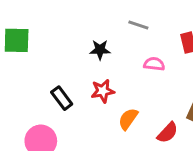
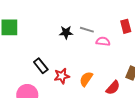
gray line: (138, 25) -> (87, 30), moved
red star: (103, 91) -> (62, 76), moved

